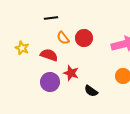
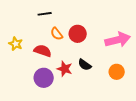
black semicircle: (91, 91) -> (85, 65), moved

